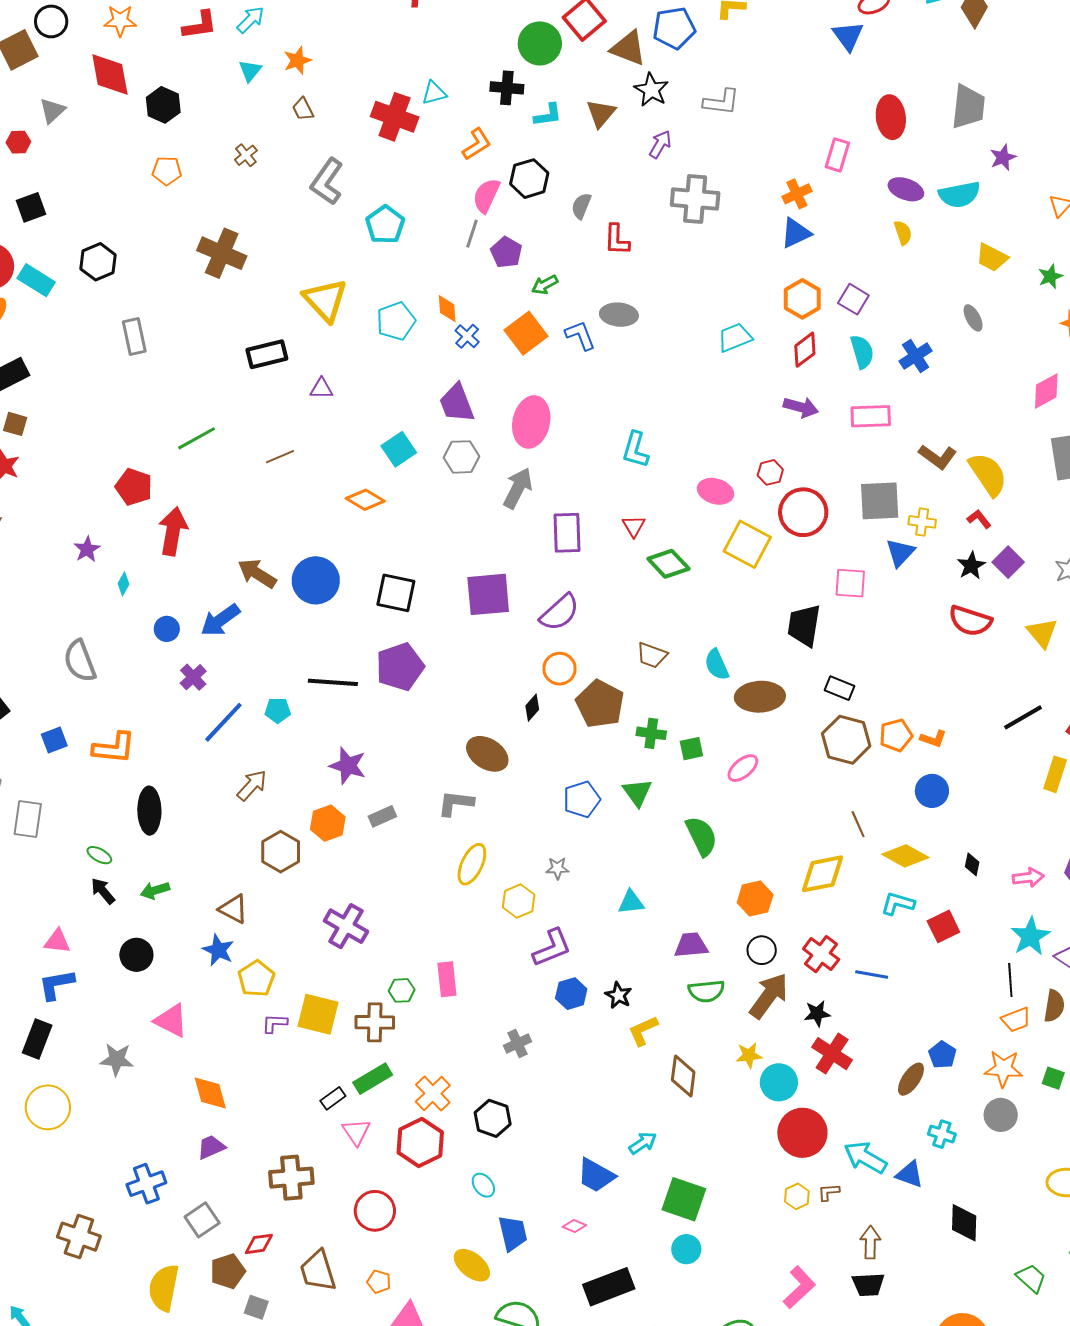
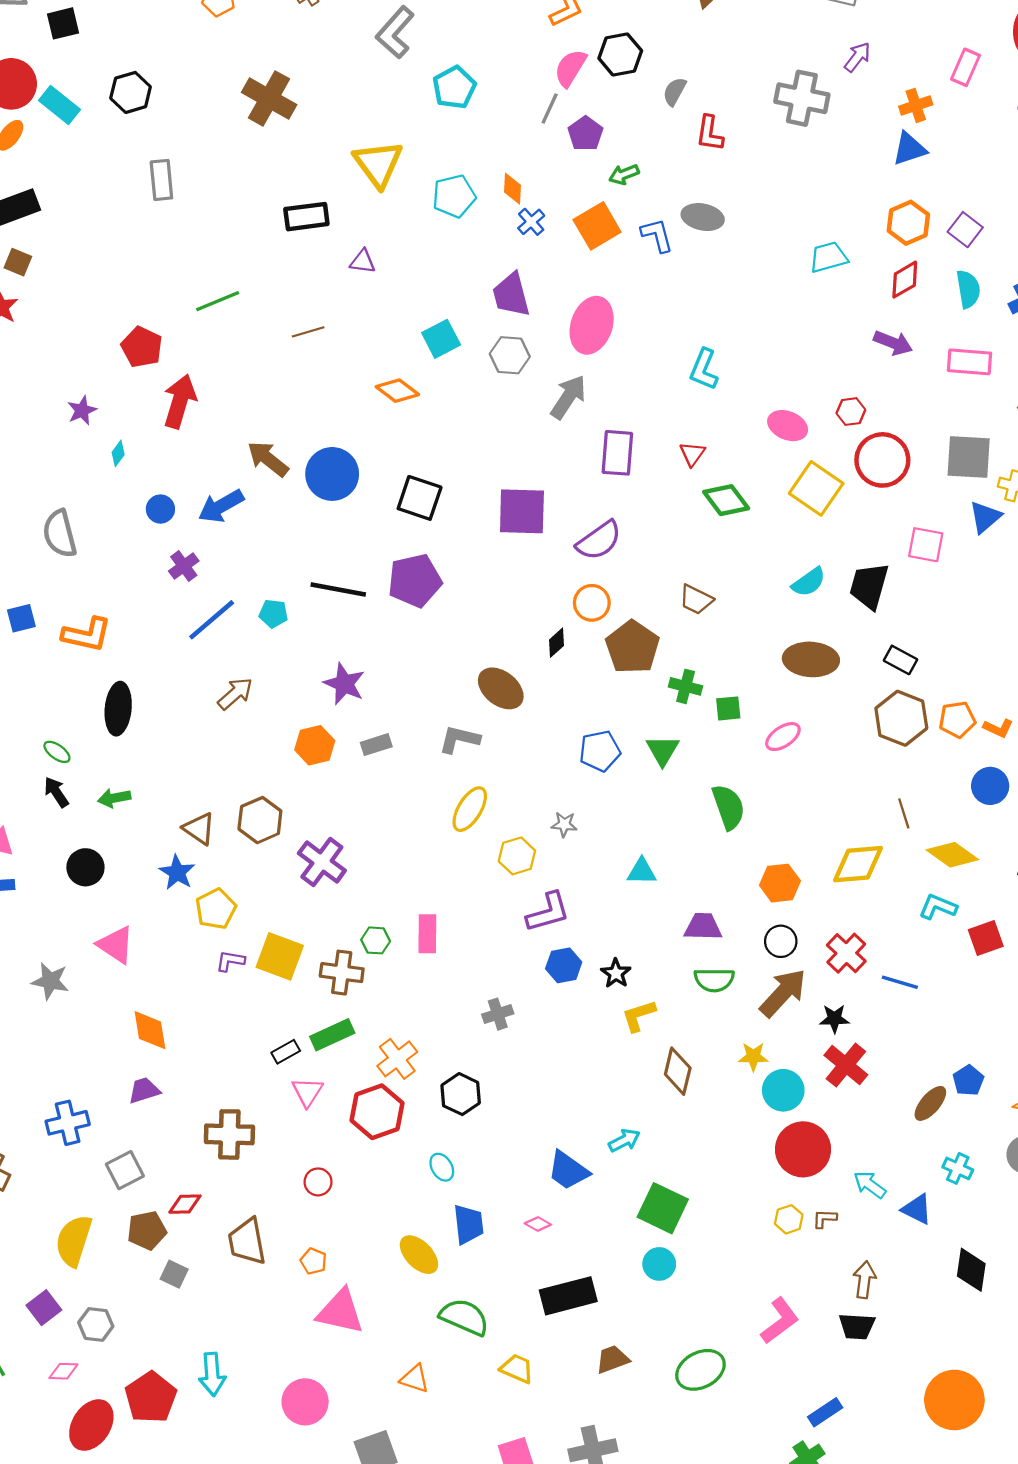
purple arrow: (660, 144) -> (857, 57), moved
cyan semicircle: (717, 665) -> (809, 582), moved, turned -108
brown hexagon: (281, 852) -> (260, 820), moved
cyan arrow: (865, 1157) -> (870, 1185), size x0.7
red circle: (375, 1211) -> (318, 1182), size x0.6

